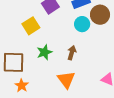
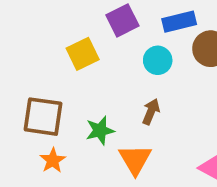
cyan circle: (82, 24) -> (158, 60), moved
green star: (44, 52) -> (100, 131), moved

